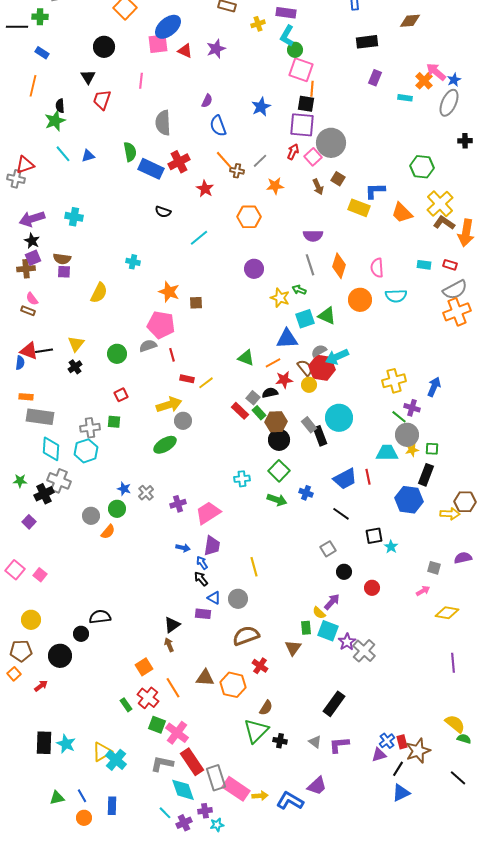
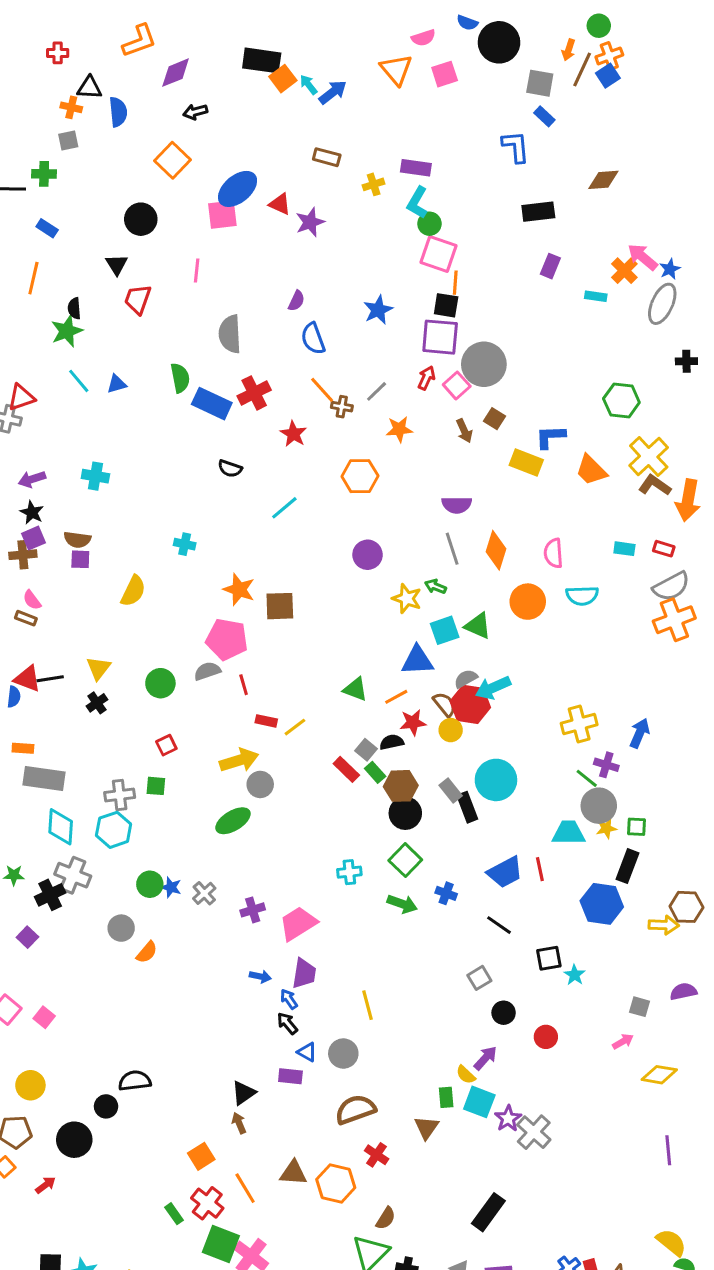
red triangle: (185, 51) -> (280, 204), moved
purple arrow: (32, 219) -> (32, 479), size x0.7
brown square: (196, 303) -> (280, 606), size x1.5
green circle: (117, 509) -> (150, 884), moved
green square: (157, 725) -> (221, 1244), size x1.4

